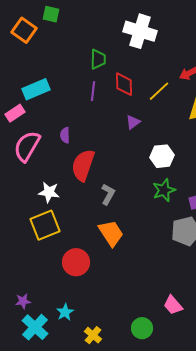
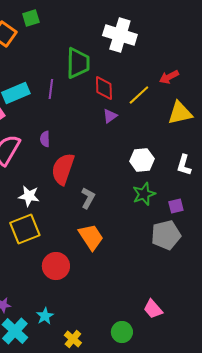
green square: (51, 14) -> (31, 18), turned -30
green trapezoid: (98, 59) -> (78, 63), size x1.5
purple line: (93, 91) -> (51, 89), moved
purple triangle: (133, 122) -> (110, 116), moved

